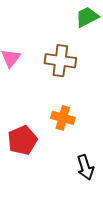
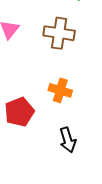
black arrow: (85, 167) -> (68, 140), moved

